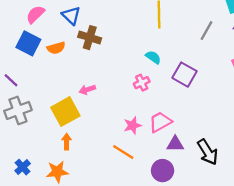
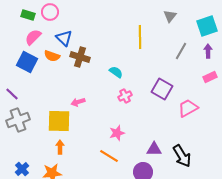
orange semicircle: (56, 48) -> (52, 56), moved, turned 35
cyan semicircle: (153, 57) -> (116, 72), moved
yellow square: (65, 112) -> (59, 121), turned 30
pink trapezoid: (160, 122) -> (188, 108), moved

